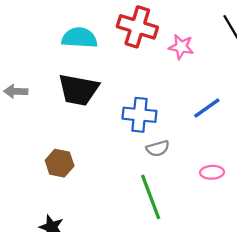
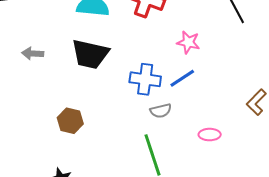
pink star: (181, 47) -> (188, 42), moved
blue line: (207, 108) -> (182, 78), moved

